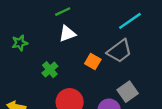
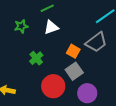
green star: (20, 43) -> (21, 26), moved
gray square: (128, 92) -> (74, 71), moved

